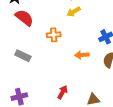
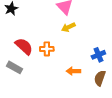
red semicircle: (24, 18) -> (24, 46), moved

